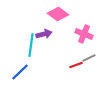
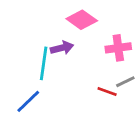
pink cross: (84, 34) -> (118, 48), turned -30
red line: (76, 65) -> (107, 92), turned 40

